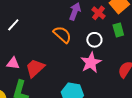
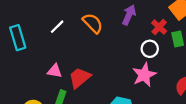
red cross: (98, 13) -> (159, 27), moved
orange semicircle: (62, 35) -> (93, 23), moved

